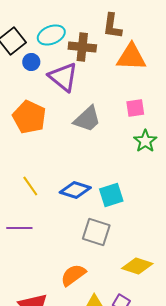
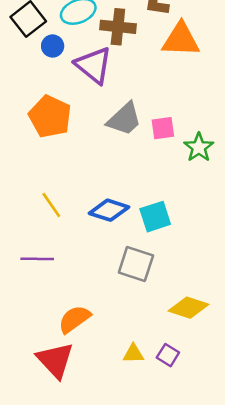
pink square: (135, 108) -> (163, 128), moved
orange semicircle: (73, 275) -> (74, 319), moved

